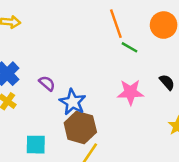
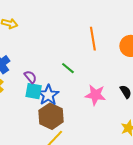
green line: (130, 47) -> (68, 68), moved
cyan square: (36, 145) -> (34, 91), moved

